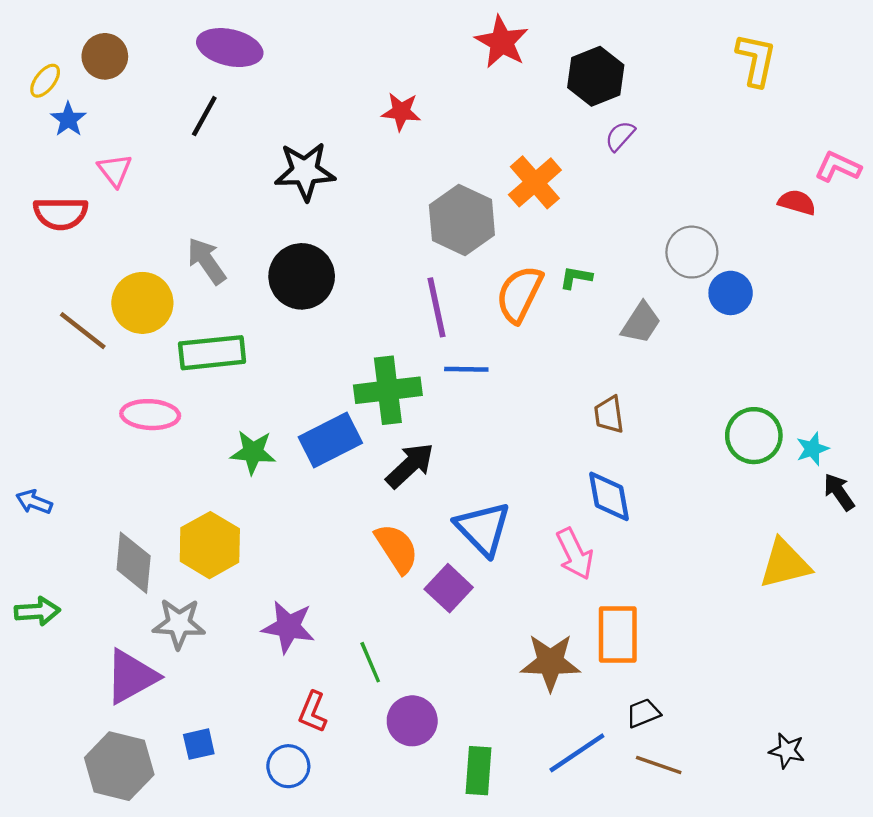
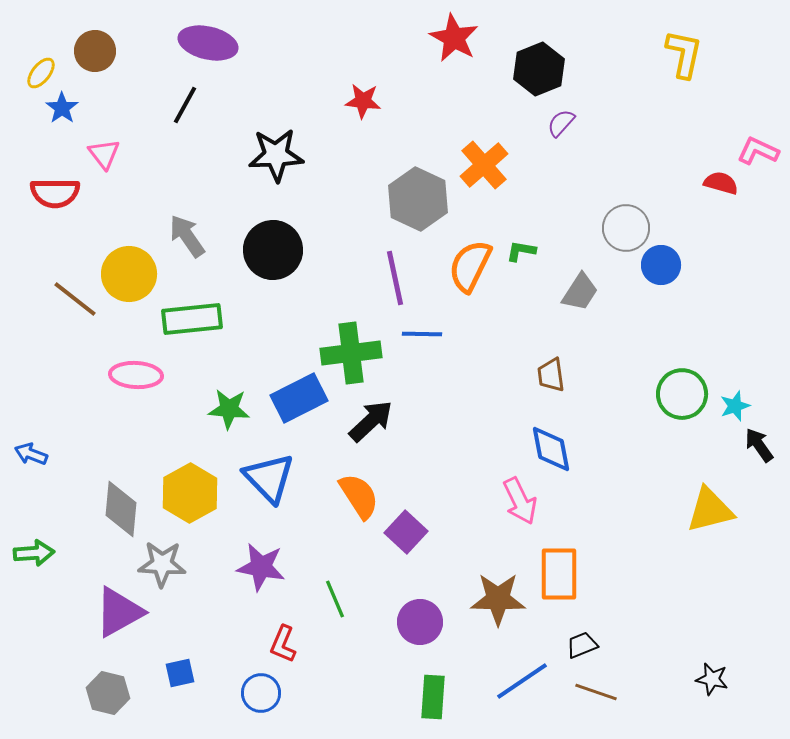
blue triangle: (483, 528) -> (269, 478), moved
purple circle: (412, 721) -> (420, 622), moved
gray hexagon: (119, 766) -> (108, 693), size x0.7

